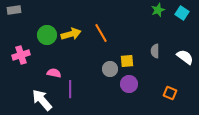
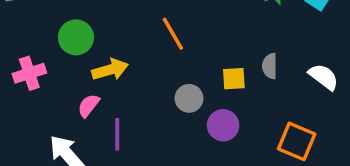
yellow arrow: (71, 34) -> (110, 70), moved
yellow square: (127, 61) -> (234, 79), moved
pink semicircle: (54, 73) -> (89, 106), turned -64
orange square: (170, 93) -> (297, 141), size x1.5

